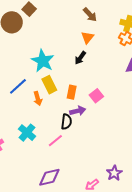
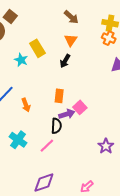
cyan star: (43, 61) -> (21, 60), moved, size x0.6
yellow rectangle: (49, 85) -> (37, 48), moved
pink square: (96, 96) -> (80, 107), moved
purple star: (114, 173) -> (106, 146), moved

